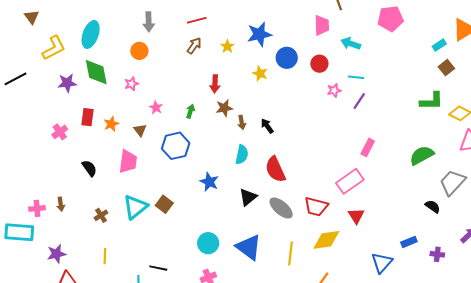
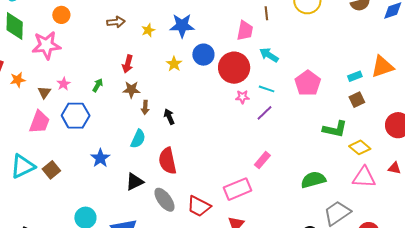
pink pentagon: (390, 19) -> (308, 83), moved, turned 30
brown arrow: (194, 46) -> (116, 22), turned 36
red circle: (319, 64) -> (234, 68), size x1.8
pink star: (132, 84) -> (46, 45), size x2.0
pink star: (156, 108) -> (64, 84), moved
pink trapezoid: (128, 161) -> (39, 122), moved

